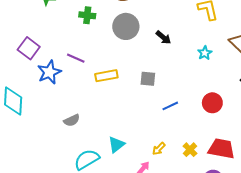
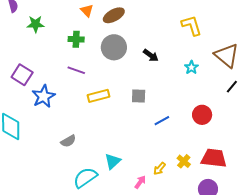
purple line: (76, 58) -> (76, 70), moved
yellow arrow: (159, 149) -> (160, 169), moved

